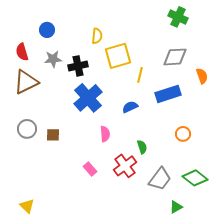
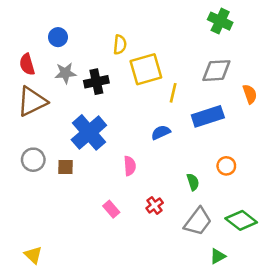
blue cross: (88, 98) -> (89, 132), moved
green semicircle: (142, 147) -> (193, 182), moved
red cross: (125, 166) -> (155, 205), size x0.6

